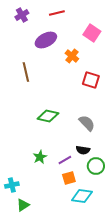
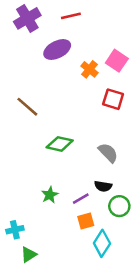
purple cross: (22, 15) -> (27, 18), size x1.5
pink square: (92, 33) -> (117, 61), moved
brown line: (26, 72) -> (27, 107), moved, turned -36
cyan diamond: (82, 196) -> (102, 243), turned -65

